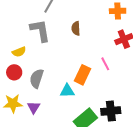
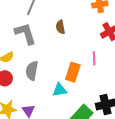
pink line: (105, 64) -> (94, 58), turned 32
gray semicircle: (37, 78) -> (32, 71), moved

